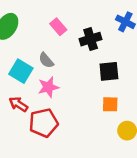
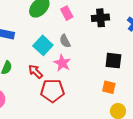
pink rectangle: (58, 27) -> (67, 13), moved
black cross: (91, 39) -> (100, 18), moved
pink star: (48, 87) -> (62, 63), turned 30

